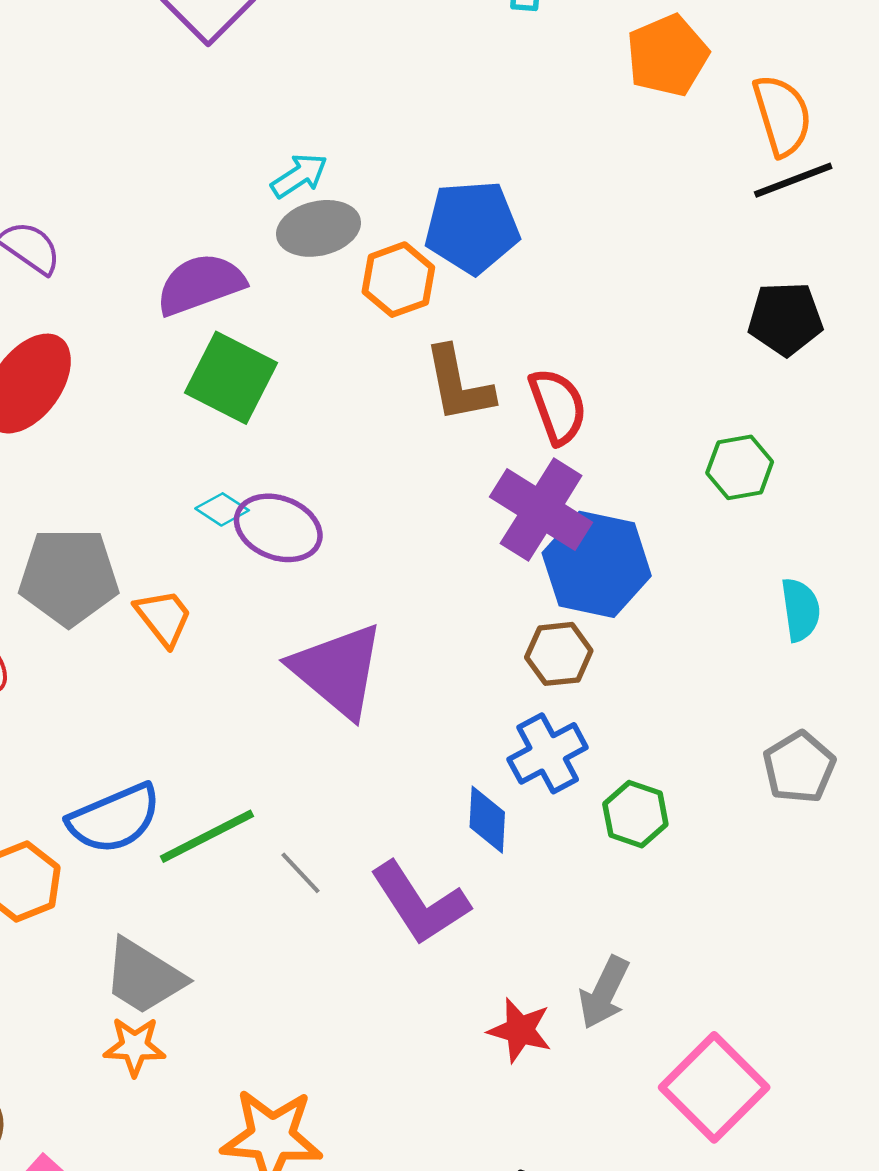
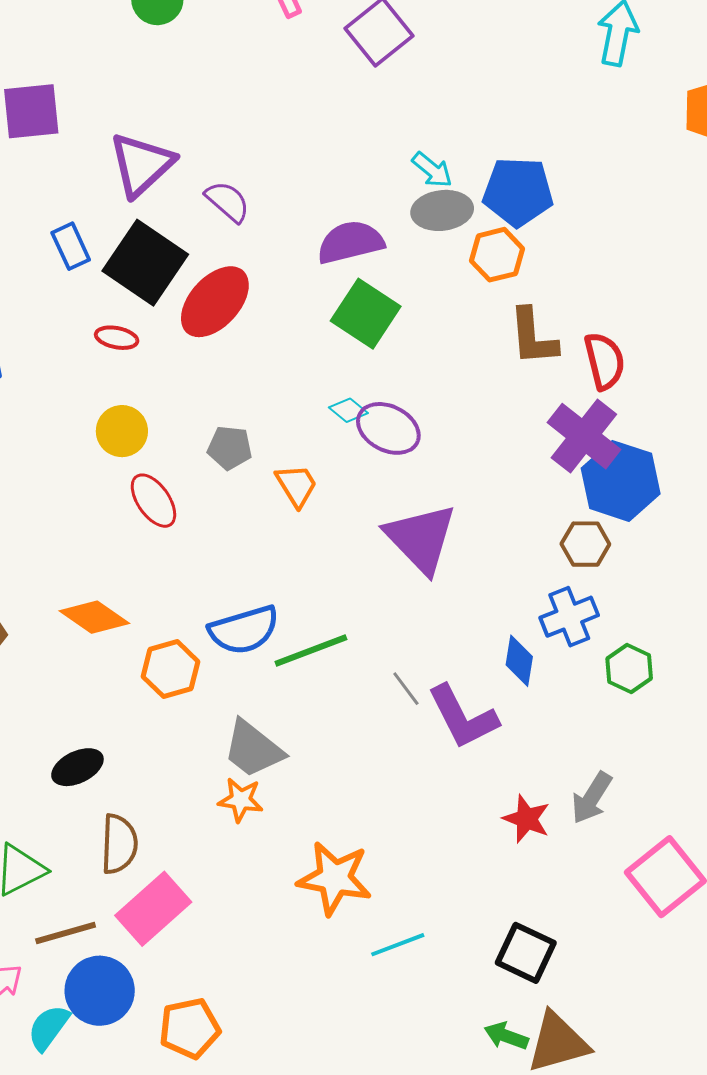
cyan arrow: (299, 176) -> (432, 170), turned 66
blue pentagon: (472, 227) -> (518, 192), moved
gray pentagon: (69, 577) -> (230, 448), size x0.6
gray line: (301, 873) -> (406, 689), moved

